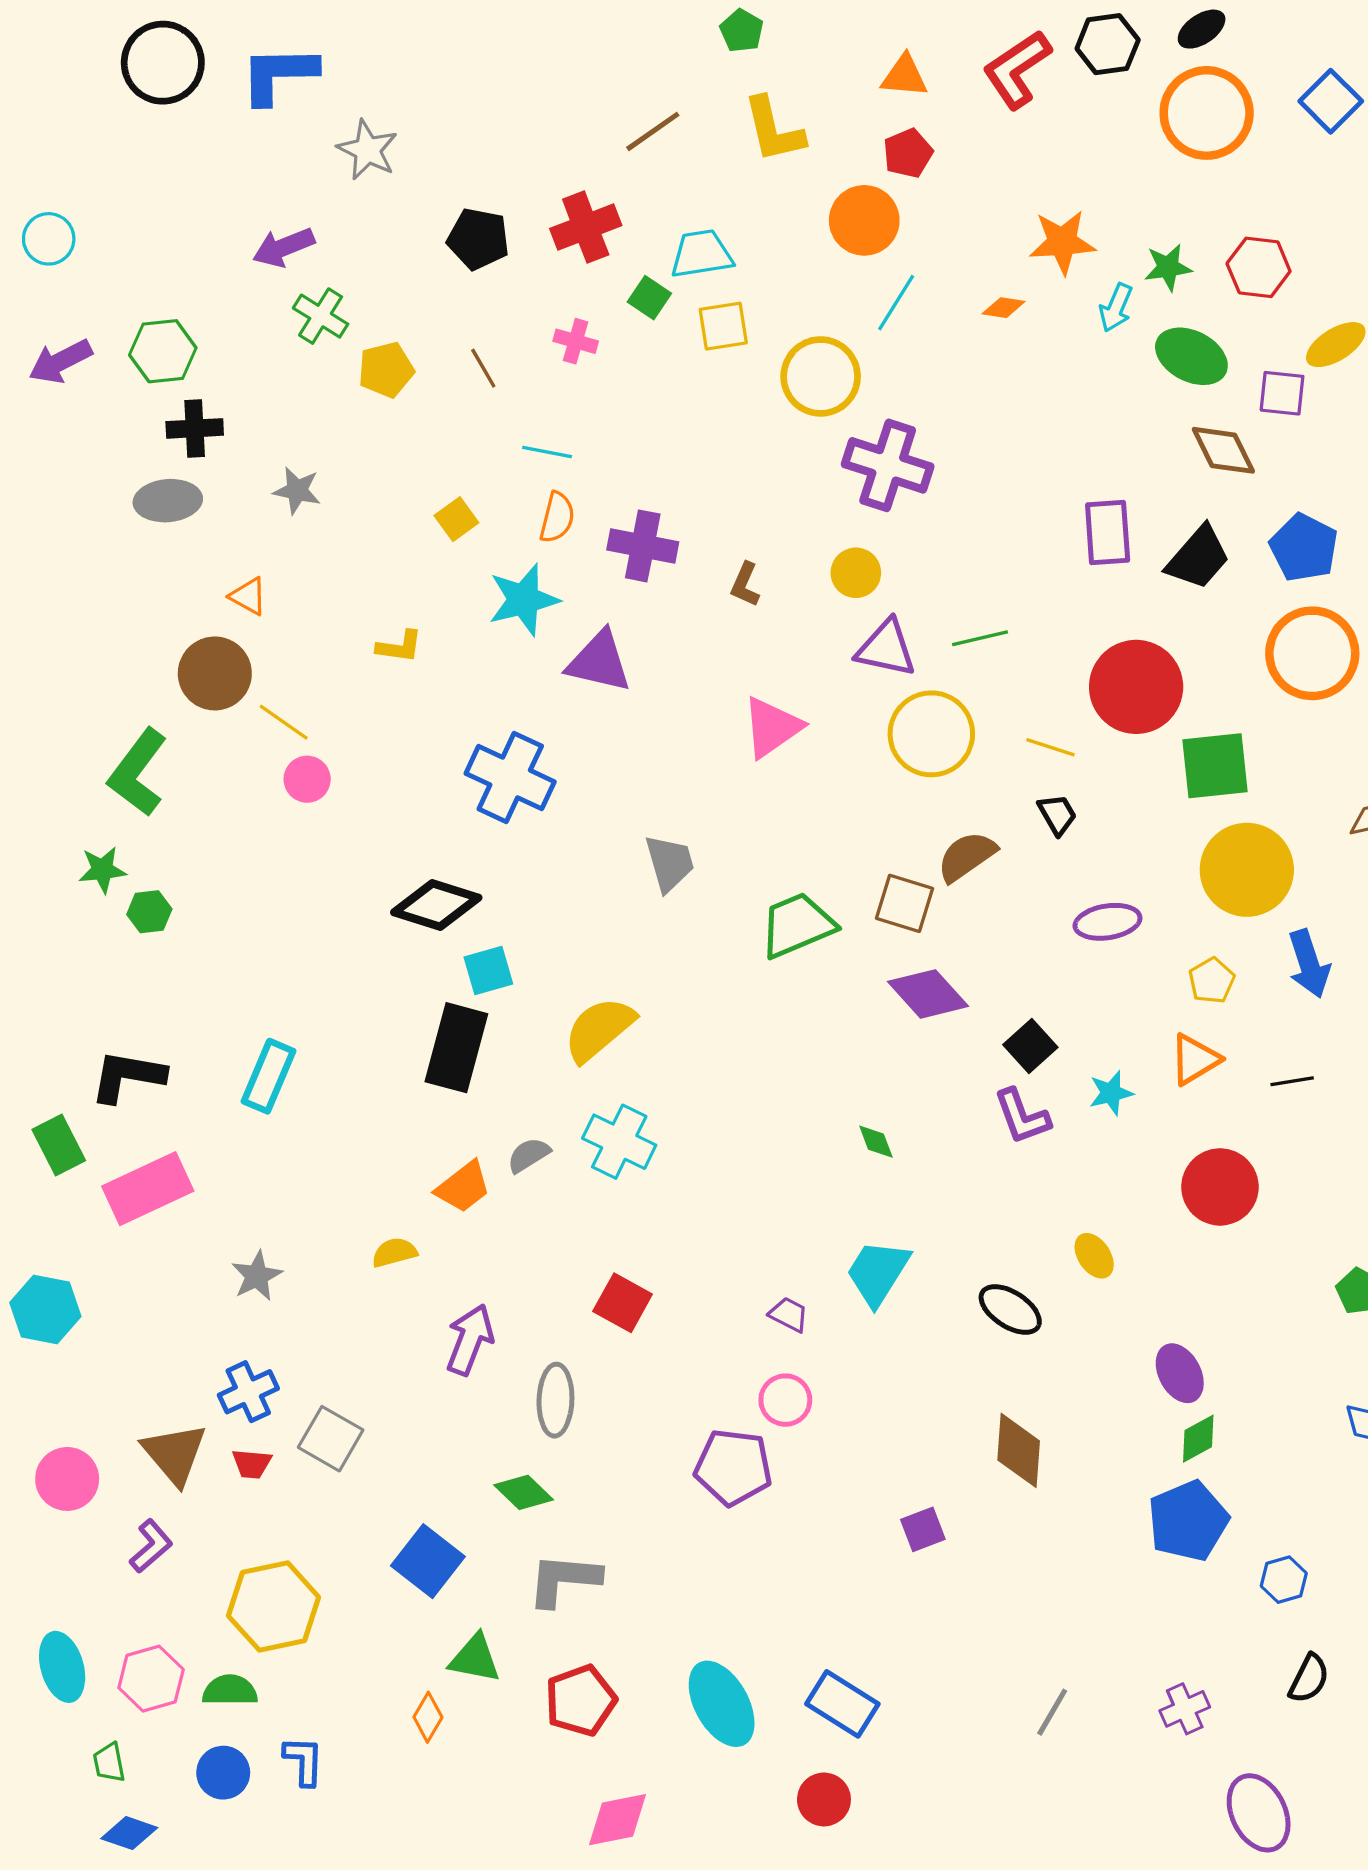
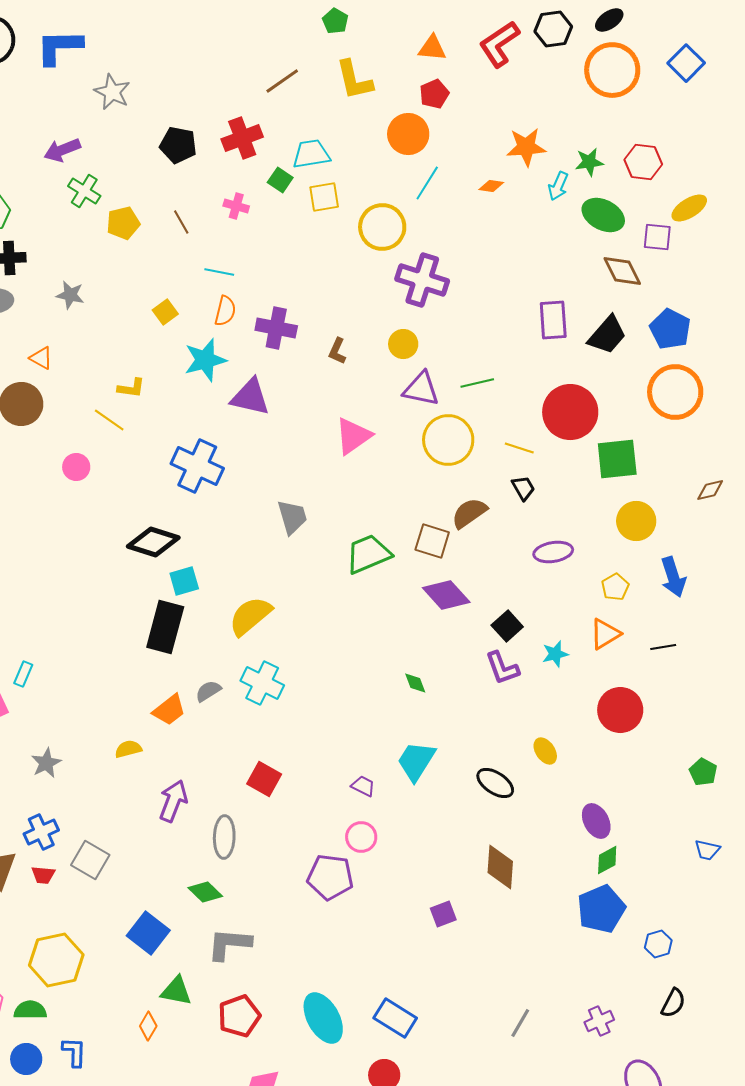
yellow line: (284, 722) -> (109, 420), moved
yellow circle: (1247, 870) -> (636, 521), size x0.7
cyan rectangle: (269, 1076) -> (23, 674), moved, size x0.6

